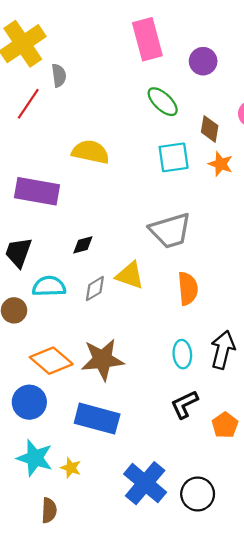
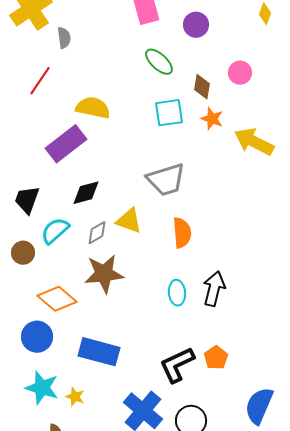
red line: (28, 104) -> (40, 81), moved
purple rectangle: (37, 191) -> (66, 144), moved, turned -48
black diamond: (83, 245) -> (86, 193), size x1.4
cyan semicircle: (49, 286) -> (55, 231), turned -40
brown star: (103, 360) -> (104, 274), moved
black L-shape: (185, 404) -> (177, 365), moved, size x1.4

